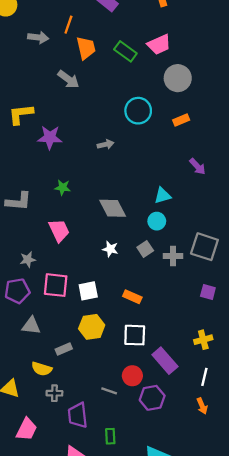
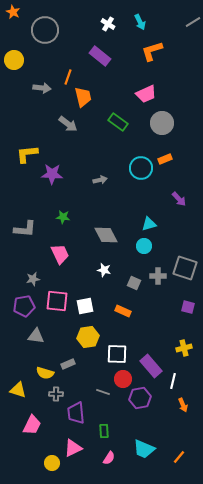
green rectangle: (125, 51) -> (118, 122), moved
cyan circle: (138, 111) -> (141, 168), moved
gray square: (145, 249) -> (134, 283), moved, turned -32
white square: (135, 335) -> (117, 354), moved
gray rectangle: (64, 349) -> (68, 364), moved
white line: (204, 377) -> (173, 381), moved

